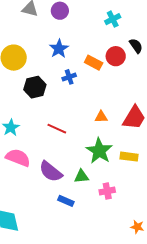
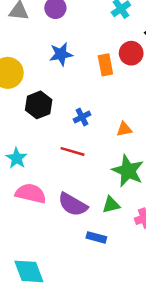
blue star: (59, 49) -> (61, 54), turned 30
orange rectangle: (94, 63) -> (105, 65), turned 60
blue cross: (69, 77) -> (82, 117), moved

